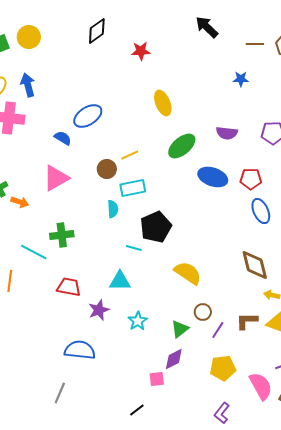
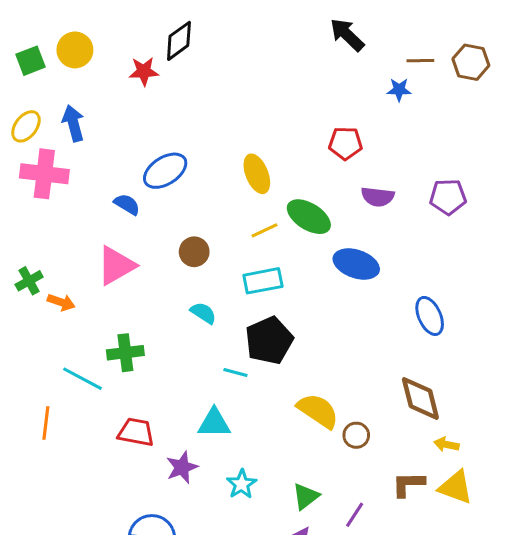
red star: (141, 51) -> (144, 71), moved
blue star: (241, 79) -> (399, 90), moved
yellow ellipse: (163, 103) -> (257, 174), moved
green ellipse: (182, 146) -> (309, 217), turned 72
yellow line: (130, 155) -> (264, 230), moved
red pentagon: (251, 179) -> (346, 143), moved
cyan rectangle: (133, 188) -> (263, 281), moved
cyan semicircle: (113, 209) -> (203, 313), turned -54
brown circle: (203, 312) -> (356, 435), moved
purple line: (218, 330) -> (355, 515), moved

